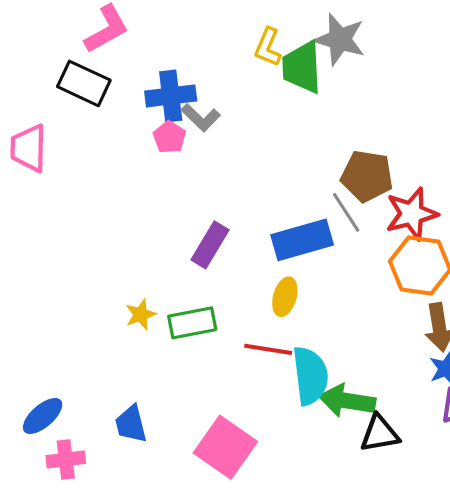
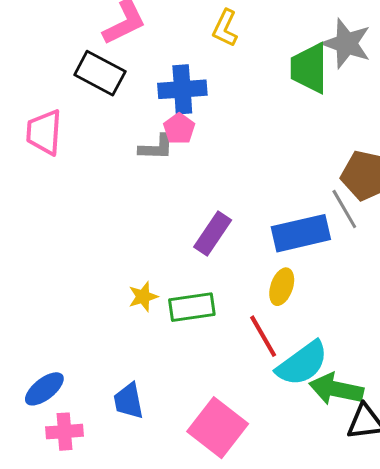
yellow L-shape: (268, 47) -> (225, 28), moved
gray L-shape: (201, 118) -> (156, 147), moved, turned -45
red line: (268, 349) -> (263, 336), turned 48
cyan semicircle: (310, 376) -> (302, 363), turned 58

